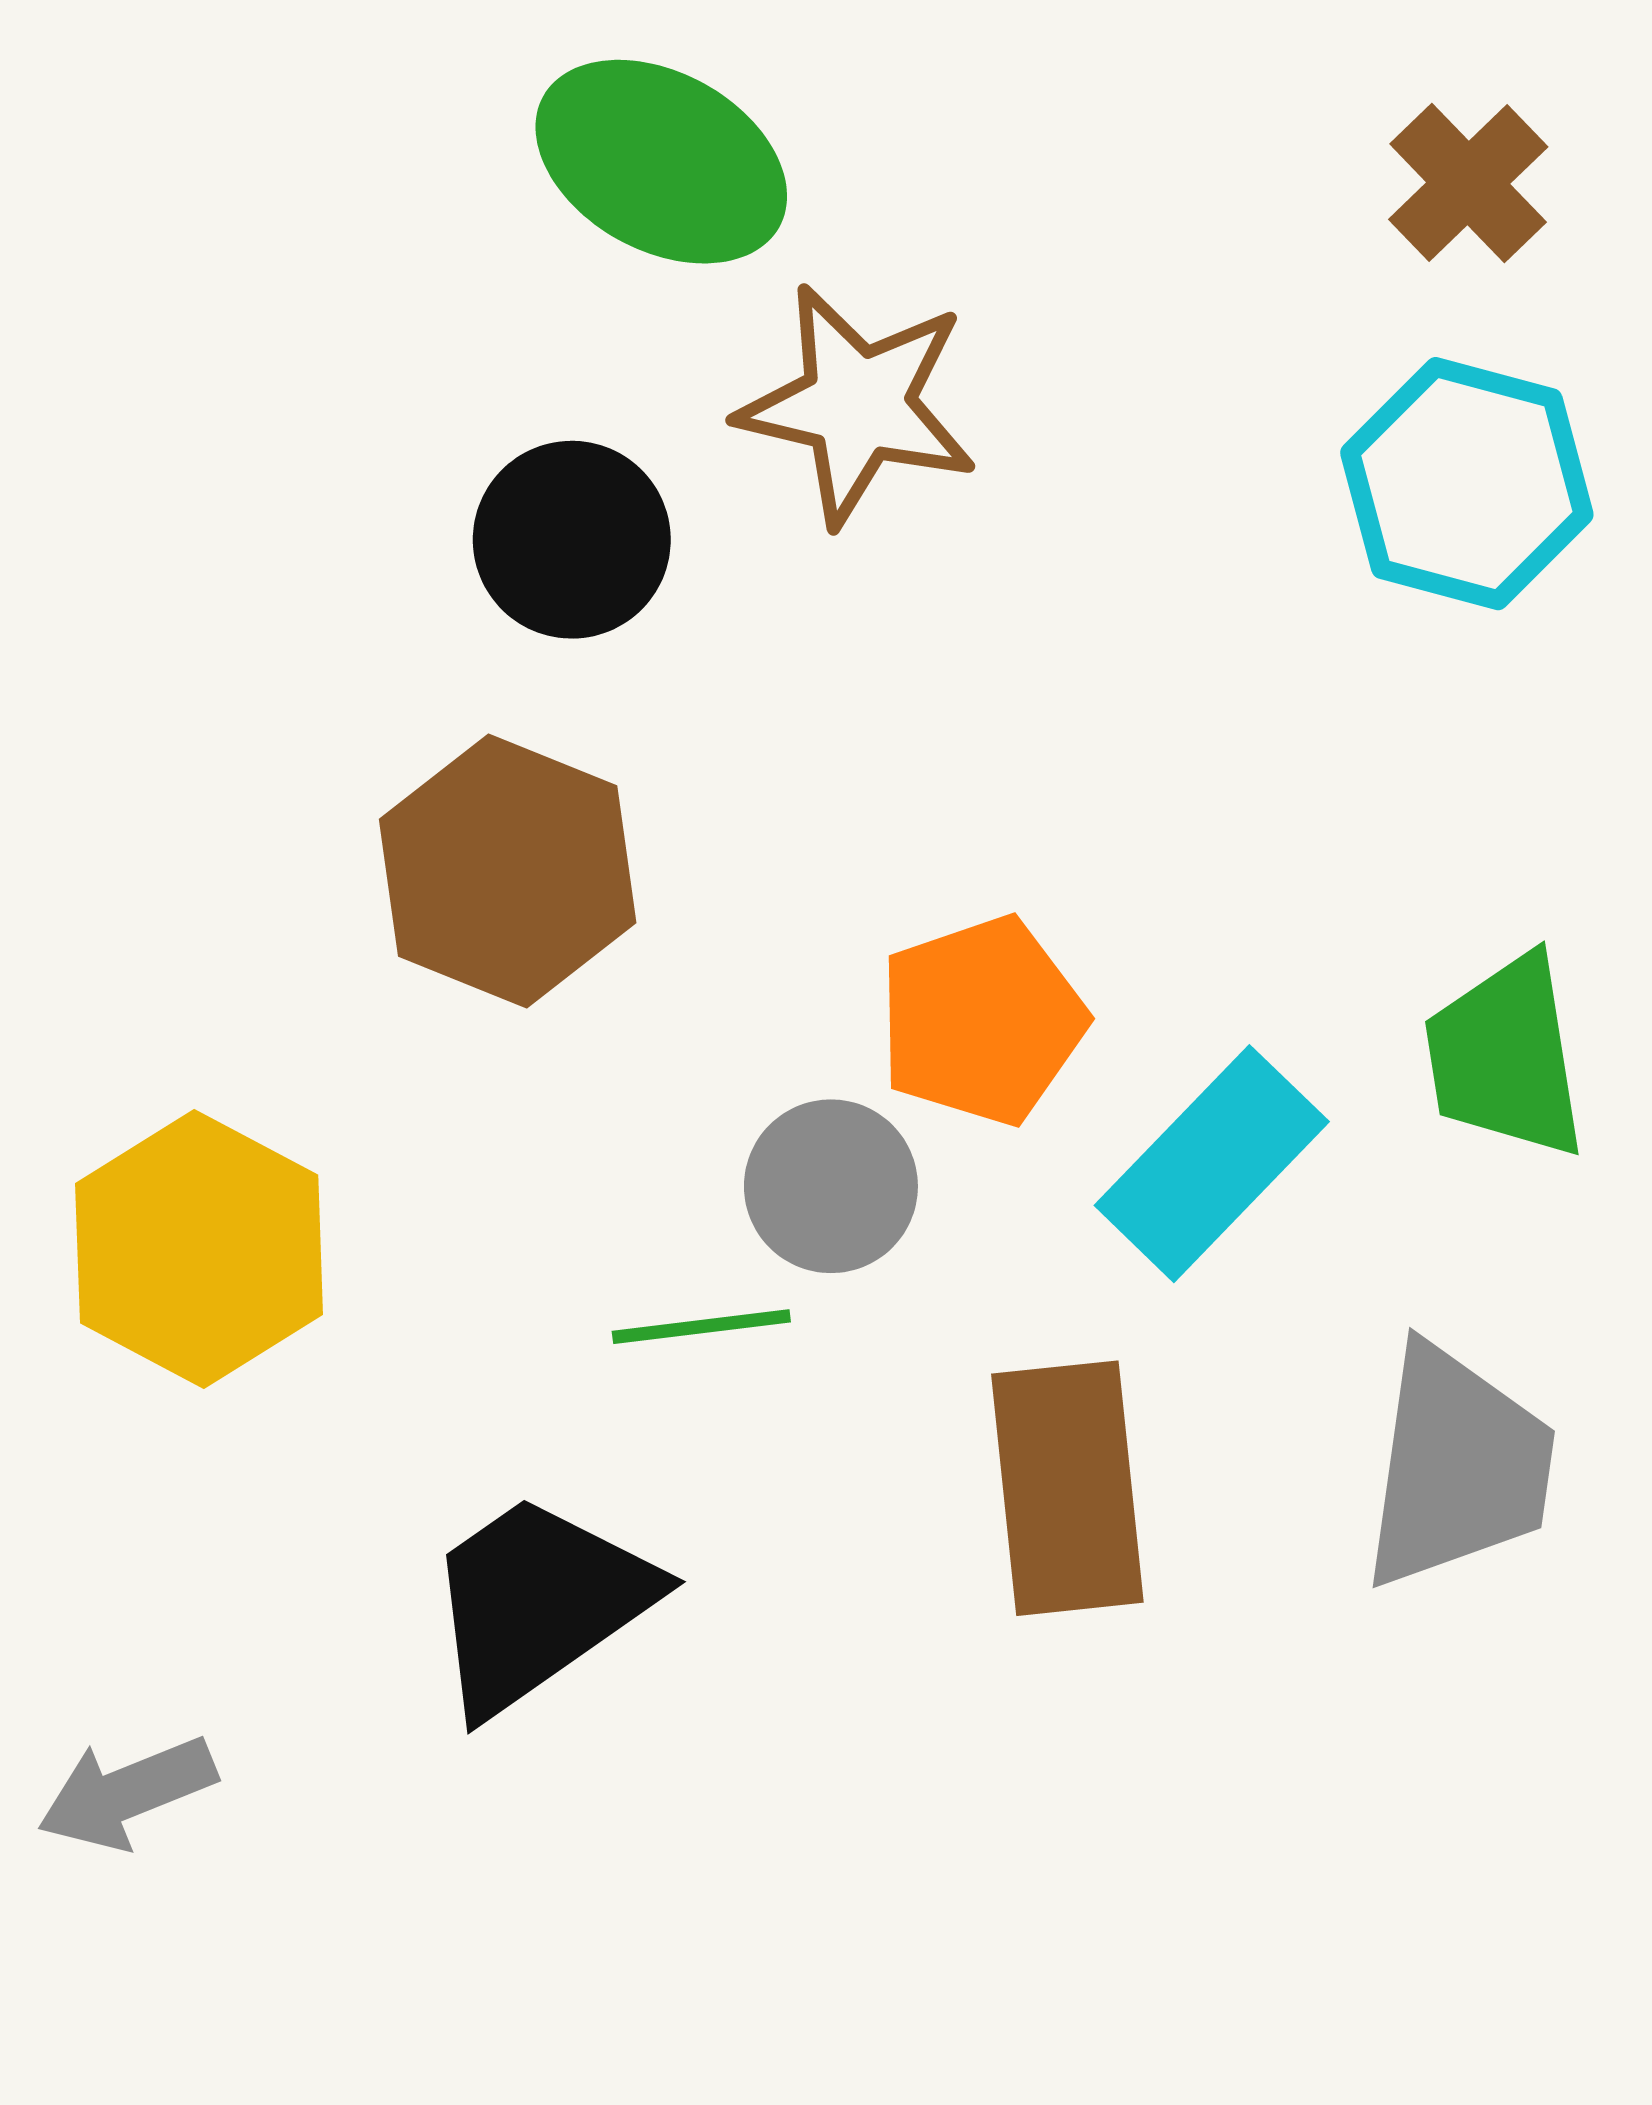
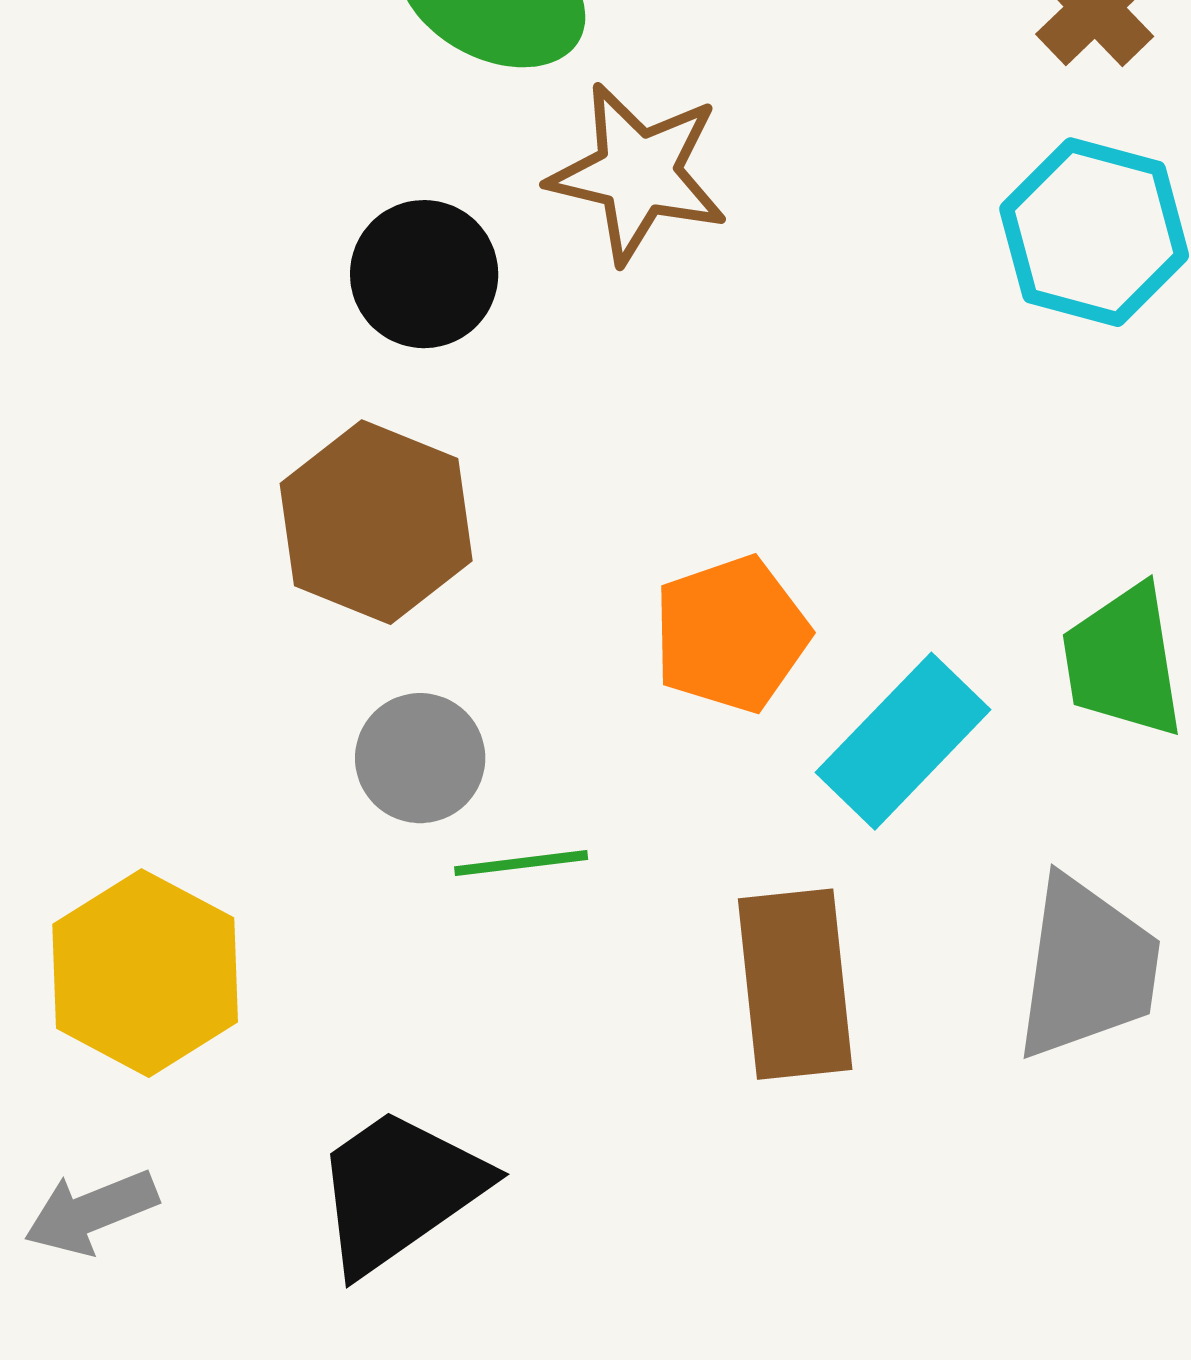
gray circle: (831, 1186) -> (420, 758), moved
yellow hexagon: (199, 1249) -> (145, 973), moved
black trapezoid: (538, 1603) -> (399, 1190), moved

